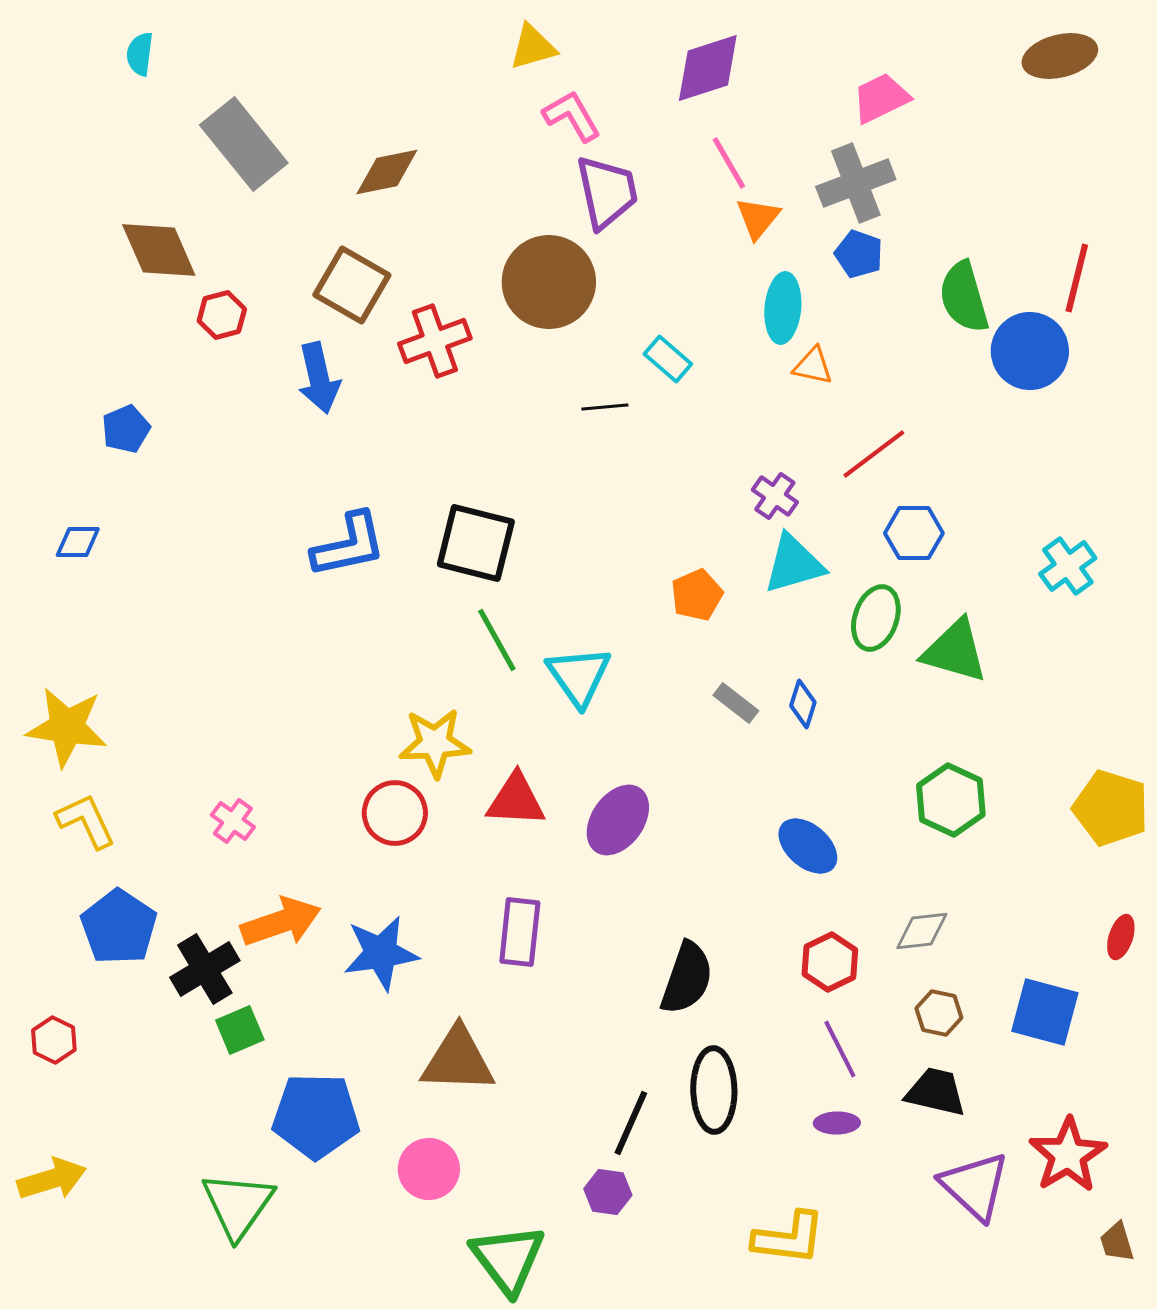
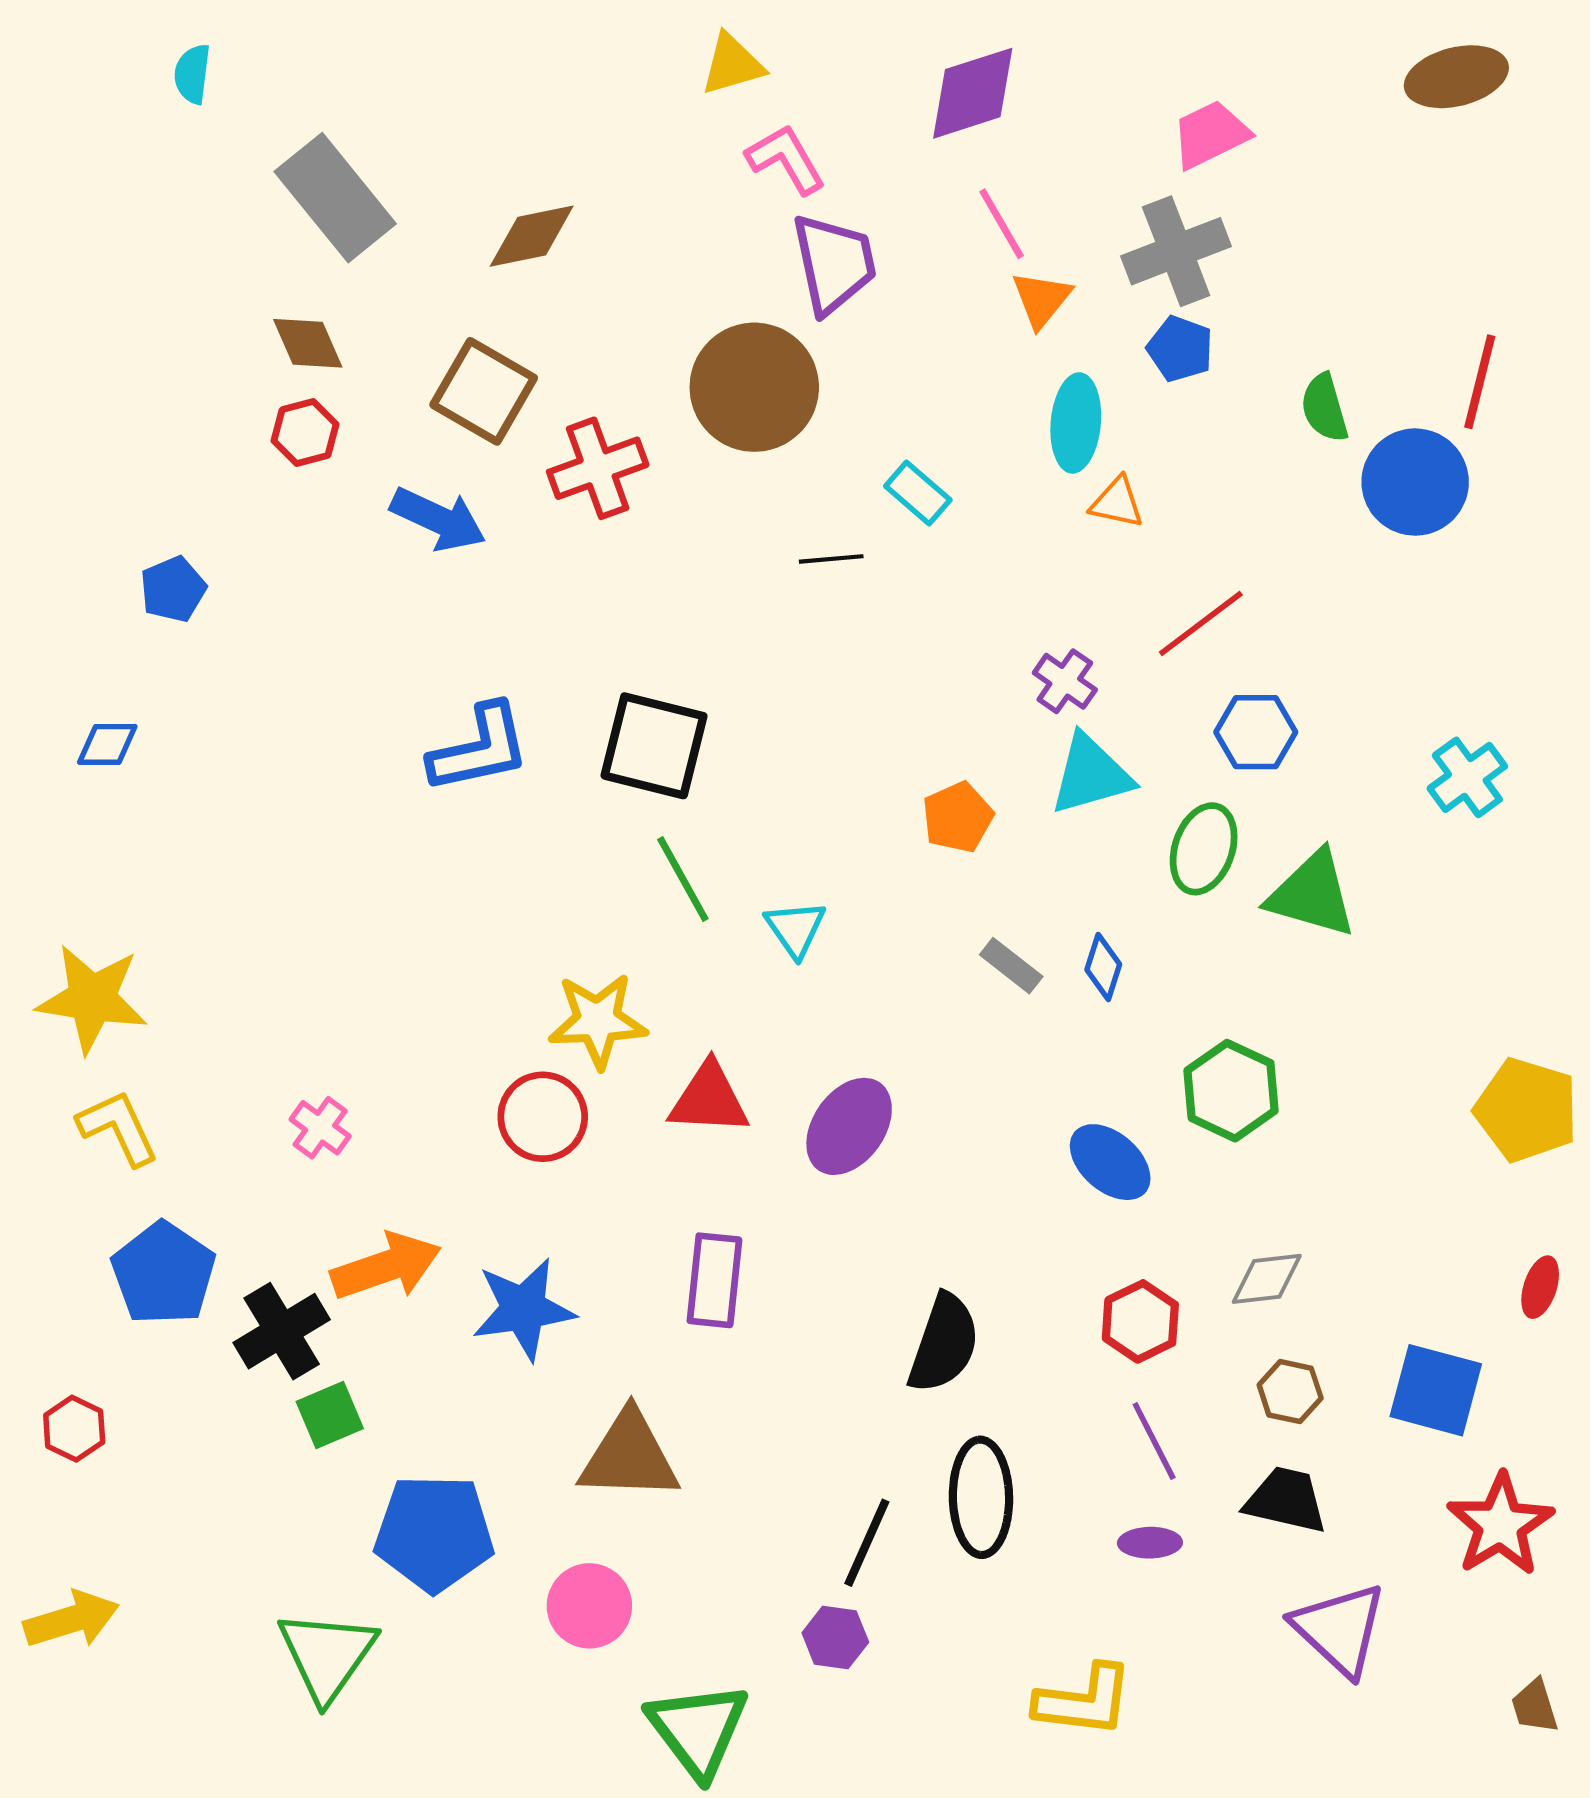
brown diamond: (159, 250) -> (308, 343), moved, size x0.7
green semicircle: (964, 297) -> (1324, 408), size x0.7
blue arrow: (319, 378) -> (438, 519), turned -52
cyan triangle: (579, 676) -> (795, 929), size x0.7
green hexagon: (951, 800) -> (1231, 1091), moved
red star: (1068, 1155) -> (1500, 1525), moved

